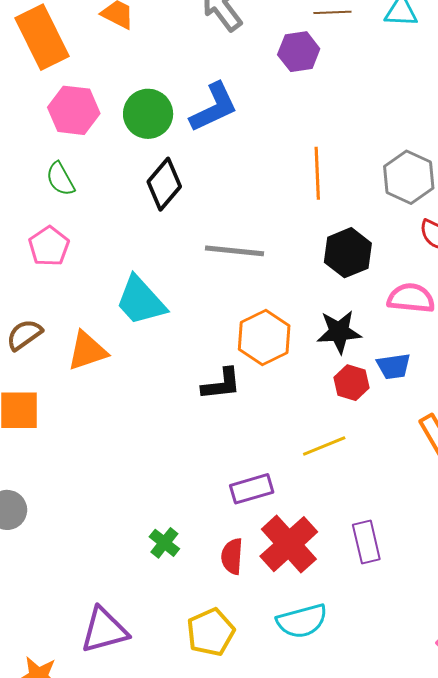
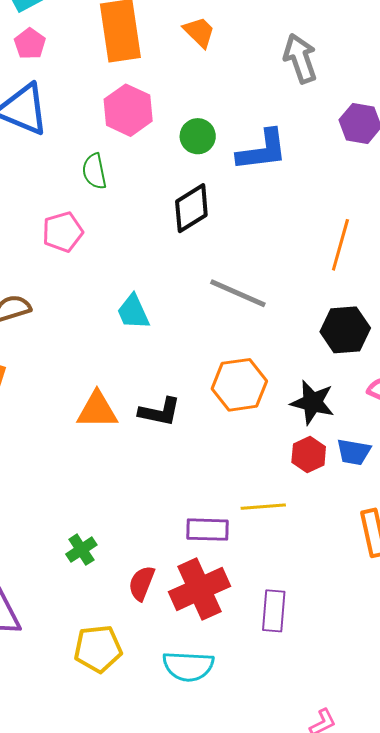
green circle: (148, 114) -> (198, 136), size x0.7
cyan trapezoid: (141, 301) -> (133, 312), size x0.7
orange triangle: (87, 351) -> (97, 410), moved
black L-shape: (221, 384) -> (160, 412), moved
purple rectangle: (252, 489) -> (208, 530), moved

